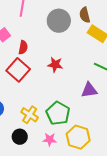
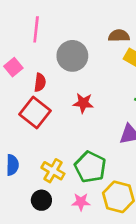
brown semicircle: (85, 15) -> (119, 36), turned 105
gray circle: (59, 21) -> (72, 56), moved

